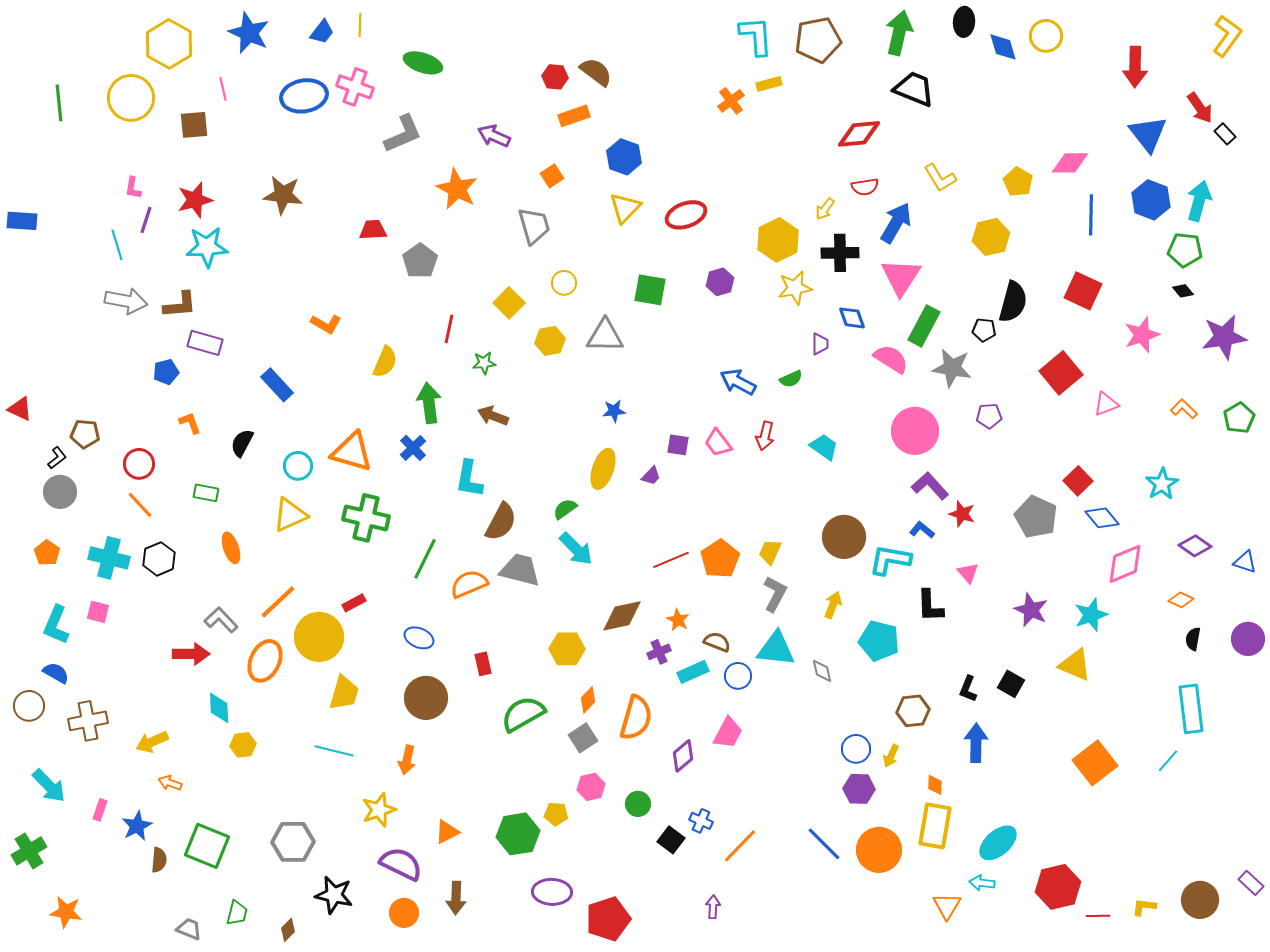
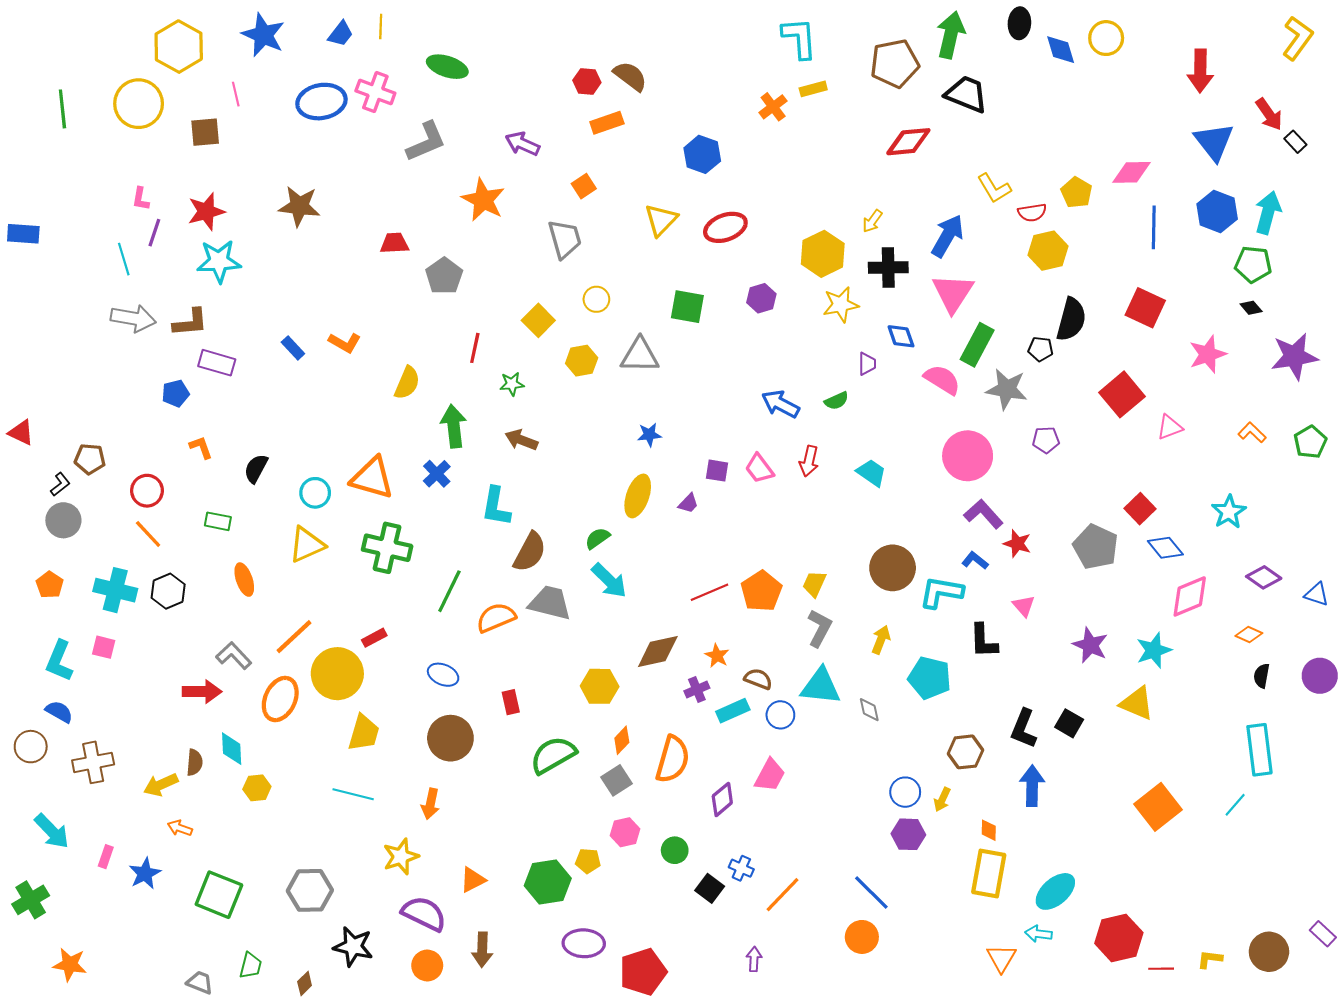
brown pentagon: (818, 40) -> (895, 63), moved
blue hexagon: (624, 157) -> (702, 154), moved
red semicircle: (865, 187) -> (1032, 213), moved
blue rectangle: (277, 385) -> (293, 348), moved, size x0.7
black L-shape: (968, 689) -> (1024, 729), size x1.4
orange circle: (879, 850) -> (862, 937), moved, size x0.7
brown semicircle: (159, 860) -> (195, 762), moved

